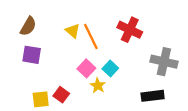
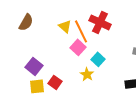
red cross: (130, 30) -> (100, 22), moved
purple square: (32, 55) -> (34, 66), moved, turned 30
pink square: (86, 68) -> (78, 47), moved

